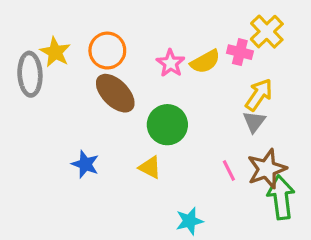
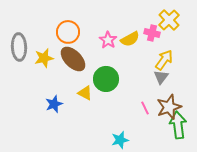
yellow star: (55, 52) -> (44, 58), moved, turned 30
blue star: (85, 164) -> (54, 104), turned 30
yellow triangle: (150, 167) -> (85, 93), moved

